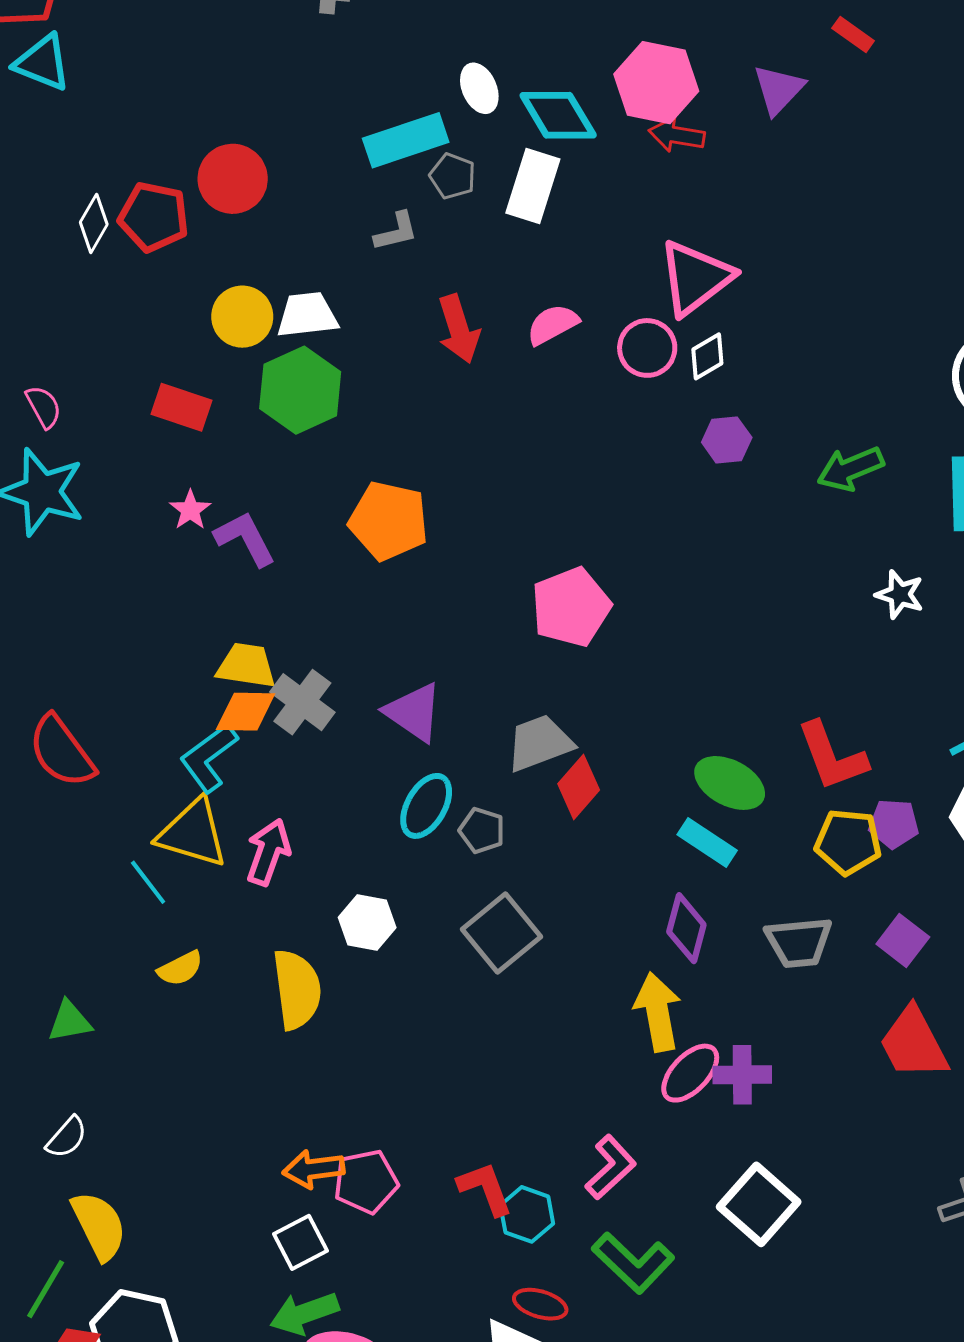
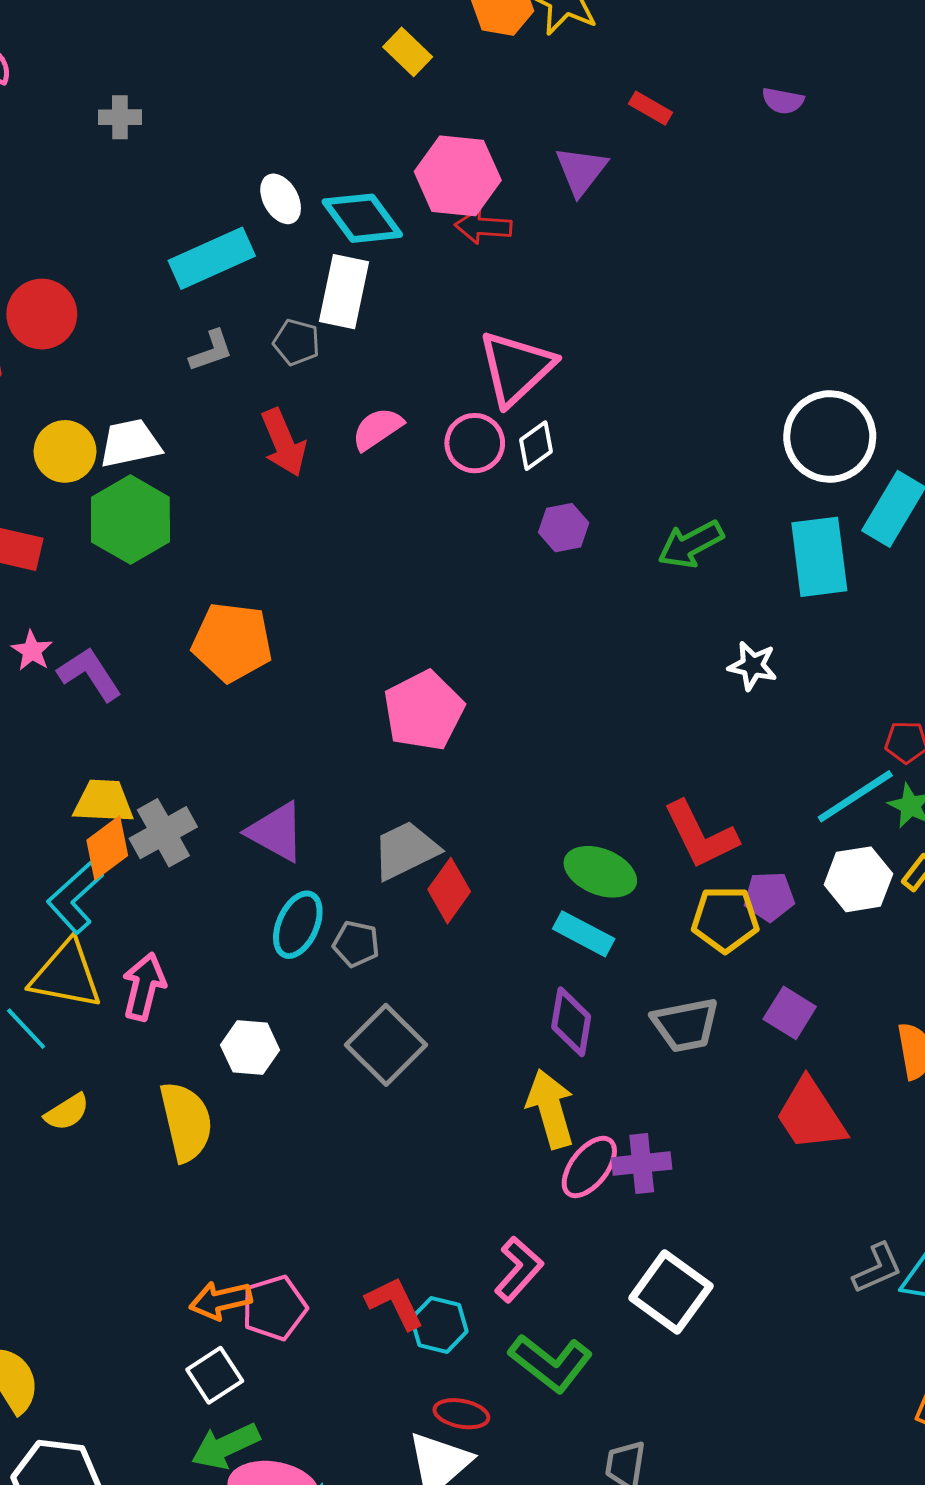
gray pentagon: (453, 176) -> (296, 342), moved
gray cross: (302, 702) -> (163, 833), turned 30
orange diamond: (246, 712) -> (107, 848), turned -32

